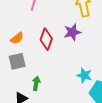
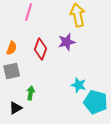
orange semicircle: (17, 38) -> (12, 48), turned -32

